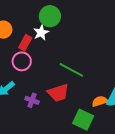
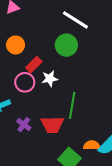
white star: (41, 33) -> (50, 79), moved
green line: (71, 70) -> (72, 105), turned 55

